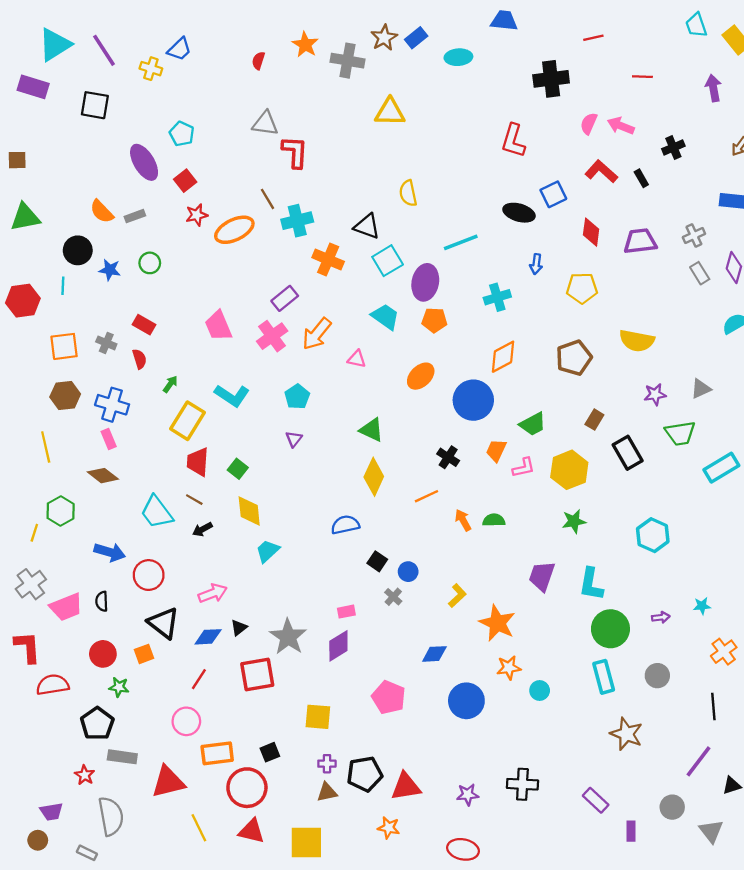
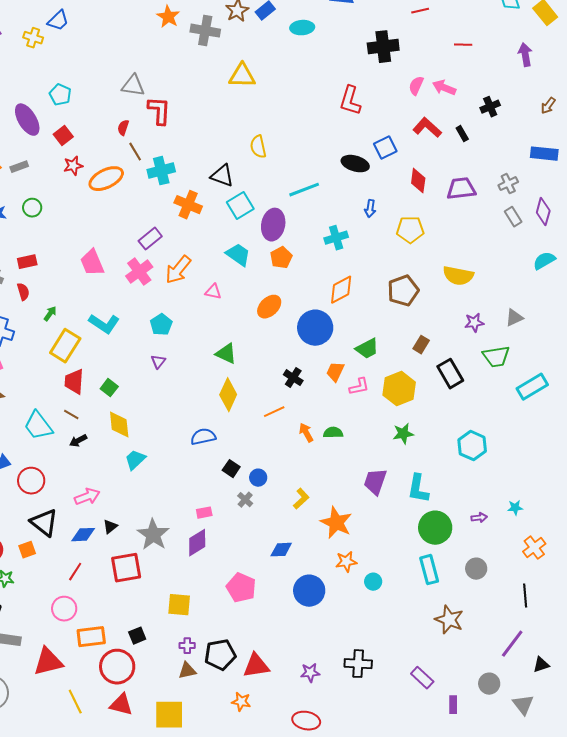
red semicircle: (258, 61) -> (123, 128), moved
orange pentagon: (434, 320) -> (281, 258), turned -30
red rectangle: (144, 325) -> (27, 262), turned -42

